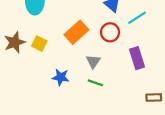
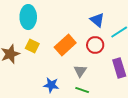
yellow square: (39, 44) -> (32, 46), moved

